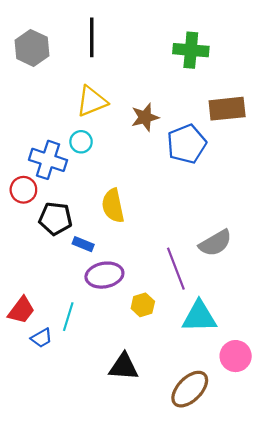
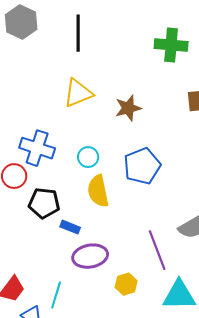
gray hexagon: (32, 48) -> (21, 22), moved
cyan circle: (81, 142) -> (88, 157), moved
blue pentagon: (187, 144) -> (142, 166), moved

